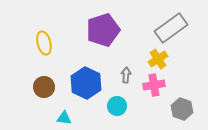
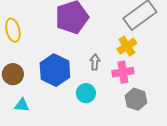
gray hexagon: (182, 109) -> (136, 99), moved
cyan triangle: (64, 118) -> (22, 105), moved

